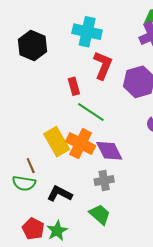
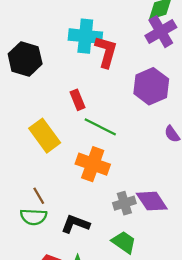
red L-shape: (103, 65) -> (106, 52), moved
yellow rectangle: (57, 142) -> (45, 136), moved
purple diamond: (109, 151) -> (152, 201), moved

